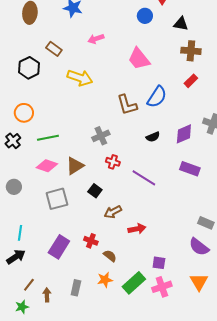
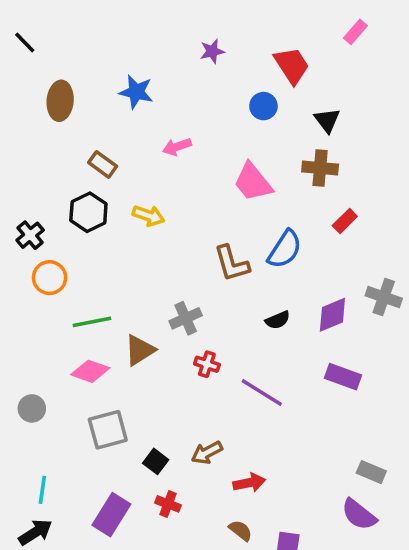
black triangle: (181, 24) -> (327, 120), turned 42
brown cross: (191, 51) -> (320, 168), moved
black hexagon: (29, 68) -> (88, 212), moved
yellow arrow: (80, 78) -> (149, 216), size x0.7
black cross: (13, 141) -> (30, 235), moved
brown triangle: (75, 166) -> (140, 350), moved
black square: (95, 191) -> (156, 461), moved
brown semicircle: (110, 256) -> (240, 530), moved

